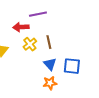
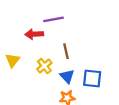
yellow cross: (30, 44) -> (44, 66), moved

